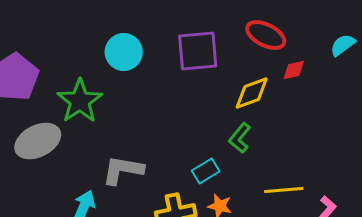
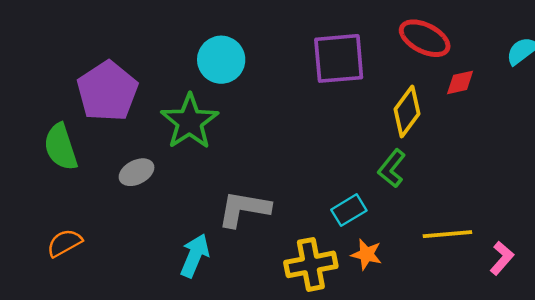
cyan circle: (124, 52) -> (221, 60), moved
yellow diamond: (252, 93) -> (407, 112), turned -33
gray ellipse: (38, 141) -> (136, 172), size x0.6

